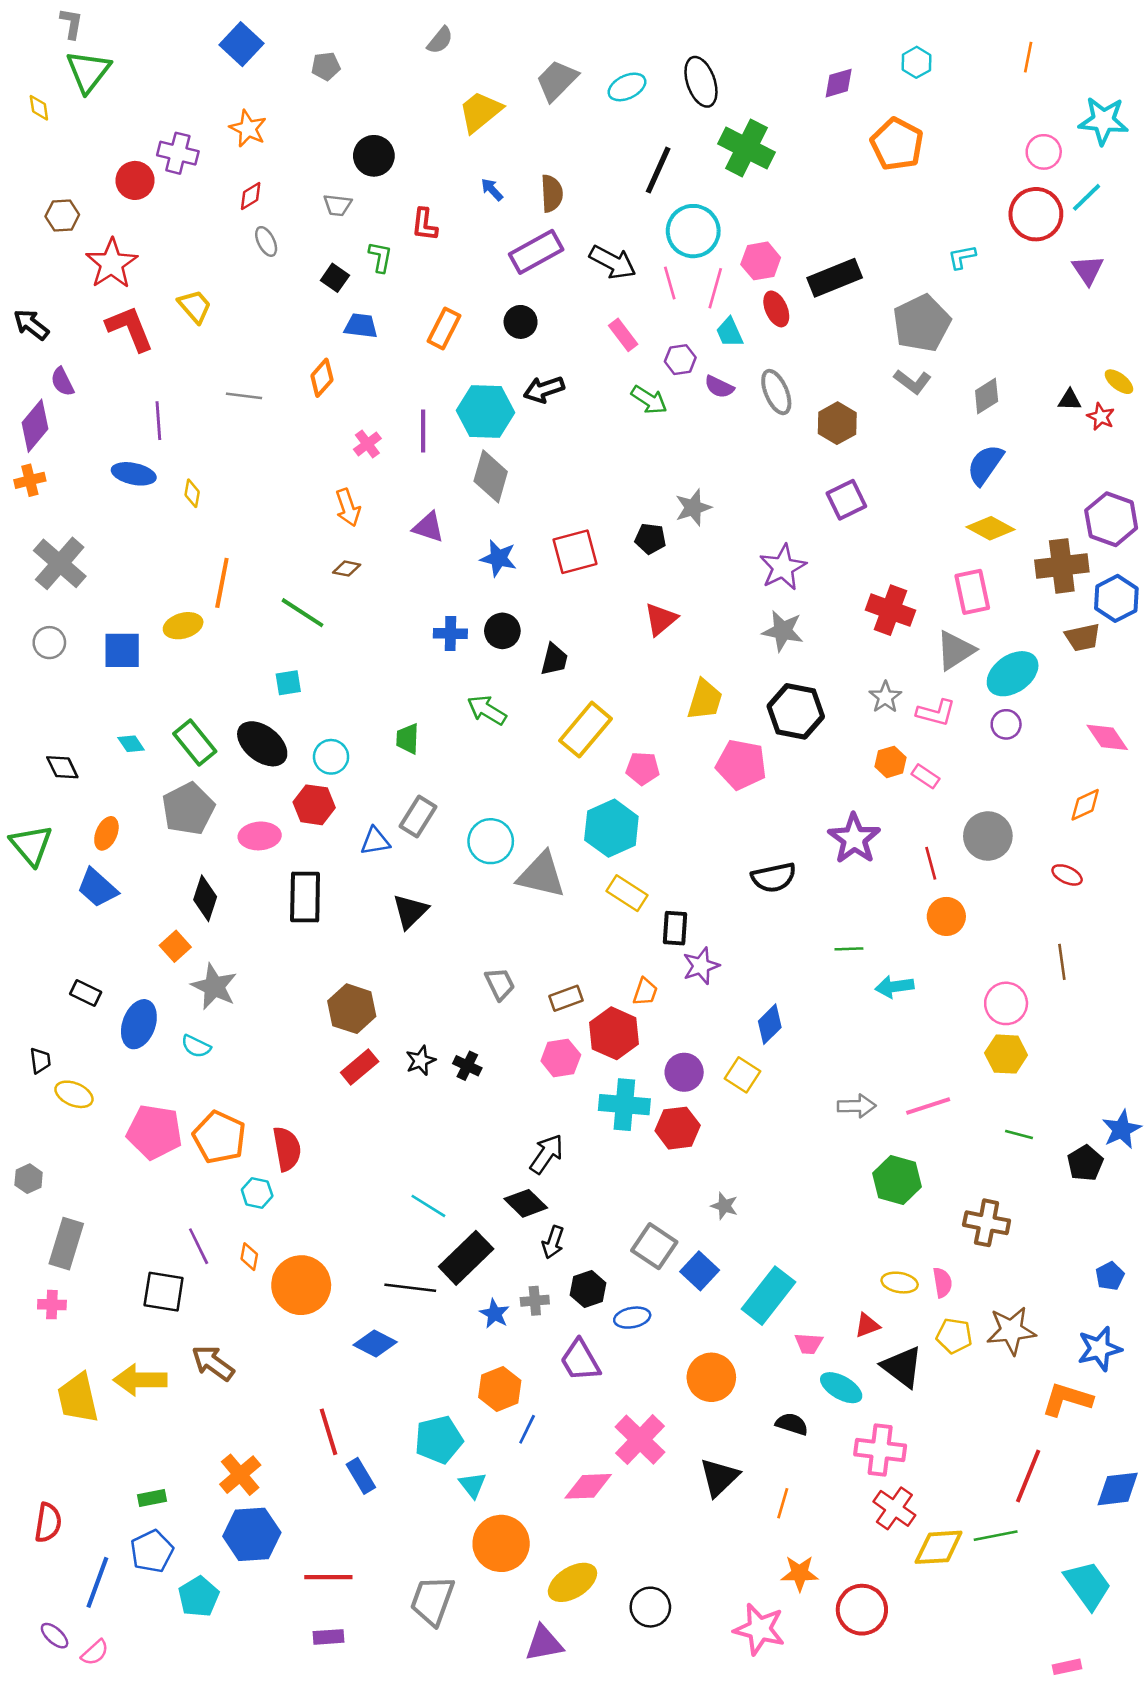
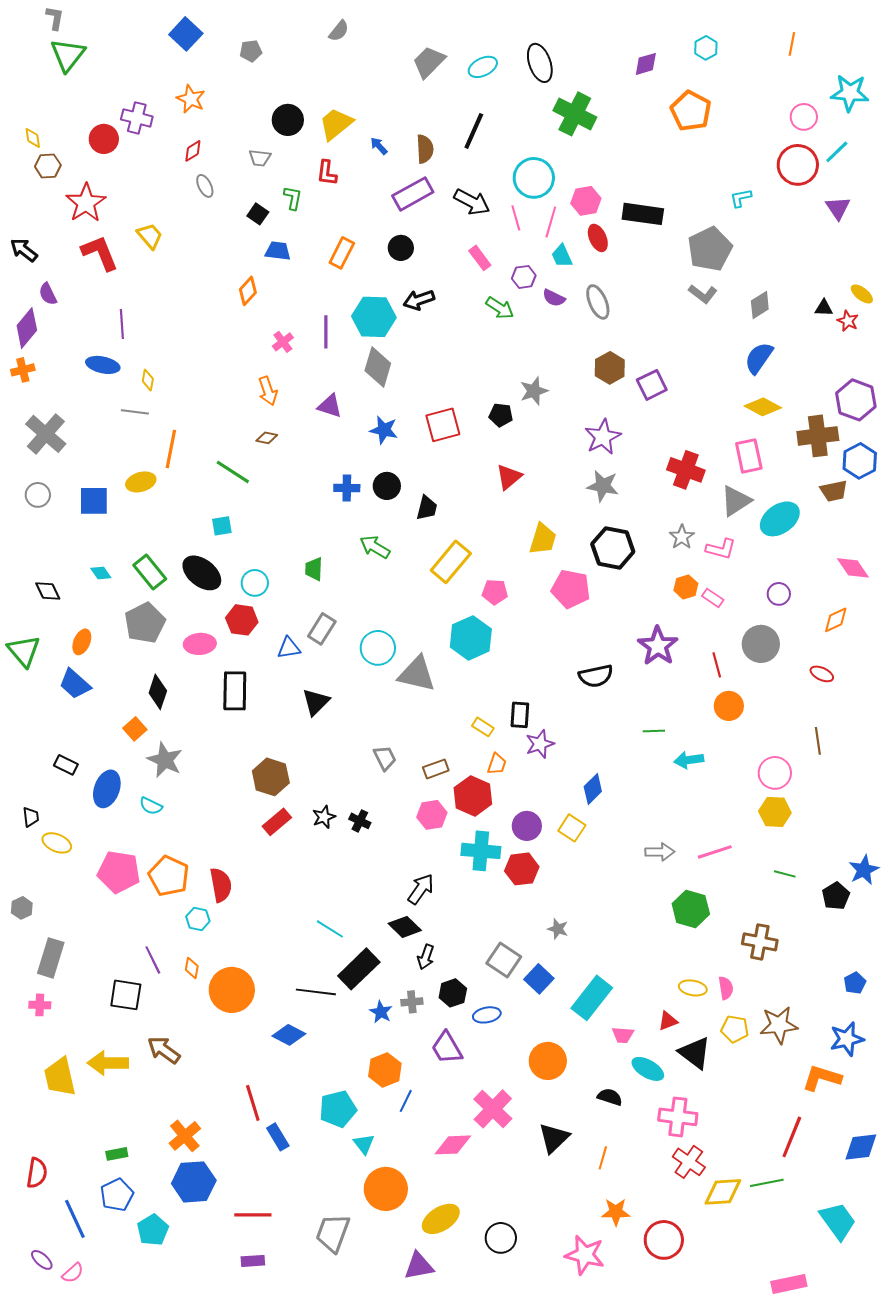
yellow diamond: (39, 108) -> (33, 138), moved
yellow trapezoid: (480, 112) -> (336, 124), moved
black line: (658, 170) -> (474, 131), moved
black rectangle: (835, 278) -> (643, 214), turned 30
gray line: (244, 396) -> (135, 412), moved
brown hexagon: (837, 423) -> (610, 368), moved
purple circle: (1006, 724) -> (779, 594), moved
yellow rectangle: (627, 893) -> (483, 727), moved, size x0.7
blue line: (97, 1582) -> (75, 1219), turned -45
pink rectangle: (1067, 1667) -> (789, 1284), moved, size x1.6

